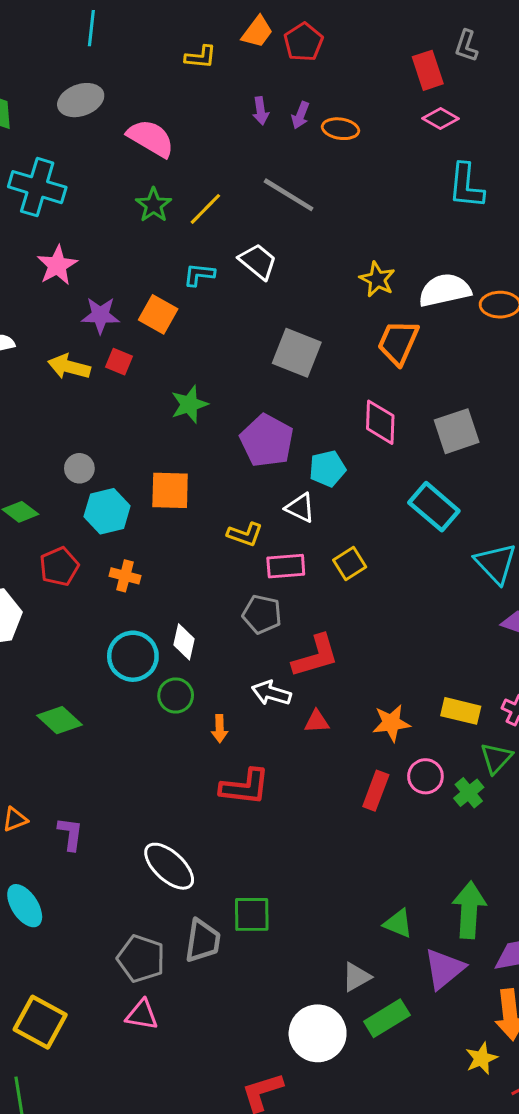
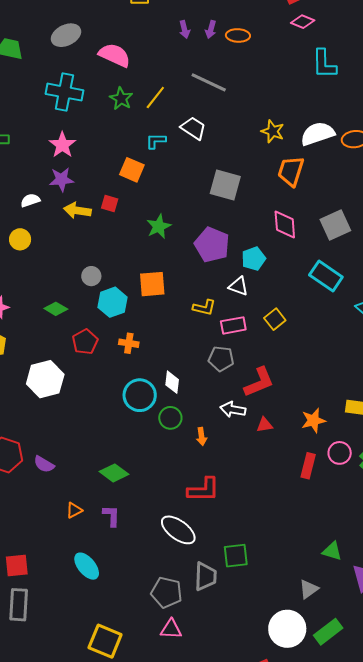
cyan cross: (37, 187) -> (64, 92), moved
purple star: (100, 315) -> (62, 179), moved
green diamond: (60, 720) -> (114, 473), moved
red L-shape: (245, 787) -> (204, 490), moved
green rectangle: (387, 1018) -> (328, 632), moved

